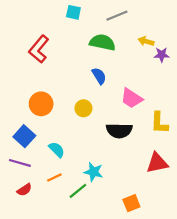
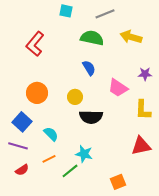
yellow arrow: (146, 41) -> (131, 37), size x1.5
purple star: (162, 55) -> (145, 74), moved
black semicircle: (119, 131) -> (91, 117), moved

